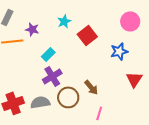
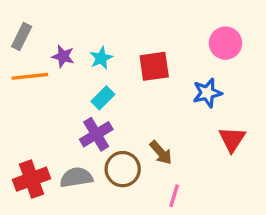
cyan star: (64, 21) -> (101, 58), moved
red square: (87, 35) -> (154, 66), turned 30
cyan rectangle: (48, 54) -> (103, 98), moved

